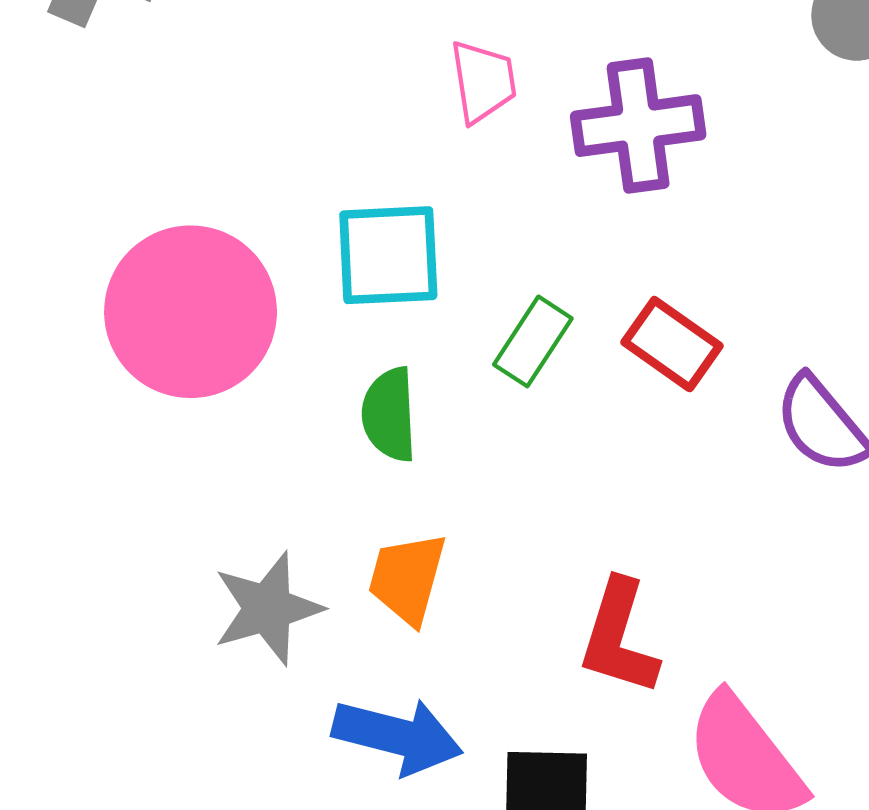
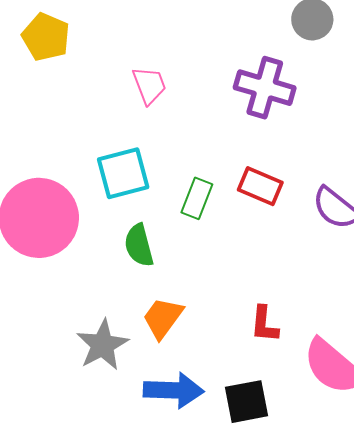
purple cross: (638, 126) -> (265, 88), moved, turned 36
orange trapezoid: (407, 578) -> (163, 318), turned 33
red L-shape: (619, 637) -> (264, 324), size x0.7

